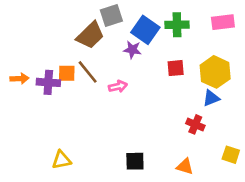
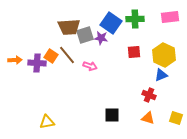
gray square: (111, 16) -> (85, 35), moved
brown trapezoid: (90, 35) -> (69, 27), turned 40
orange square: (67, 73) -> (51, 56), turned 32
pink arrow: (118, 86) -> (90, 66), turned 32
black square: (135, 161) -> (112, 115), moved
orange triangle: (185, 166) -> (148, 118), moved

